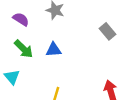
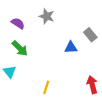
blue triangle: (54, 50) -> (71, 47), moved

